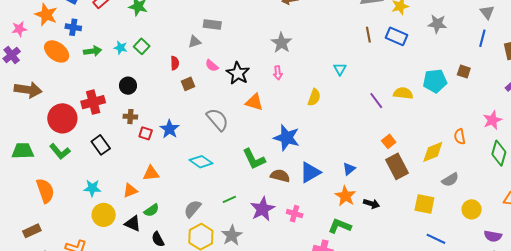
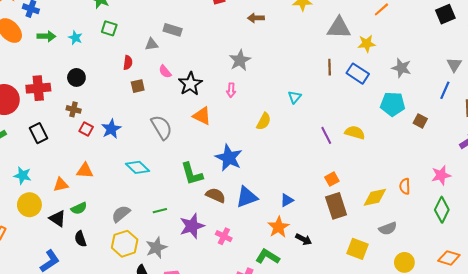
green square: (142, 46) -> (109, 28), moved, turned -35
cyan pentagon: (435, 81) -> (393, 104), moved

